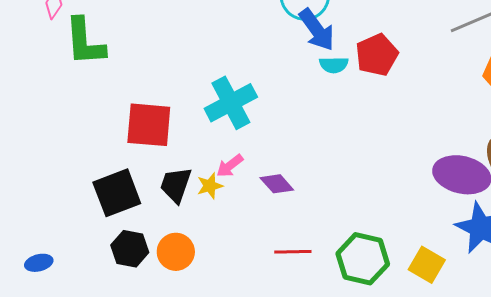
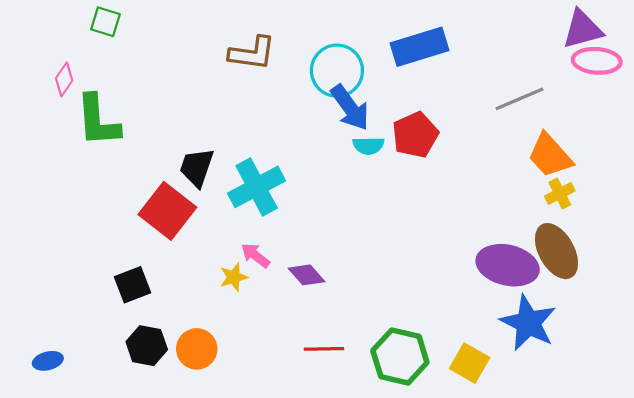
red square: (149, 125) -> (167, 211), turned 33
pink arrow: (230, 166) -> (255, 255), turned 76
black trapezoid: (176, 185) -> (197, 167), moved
black square: (117, 193) -> (133, 285), size x0.7

